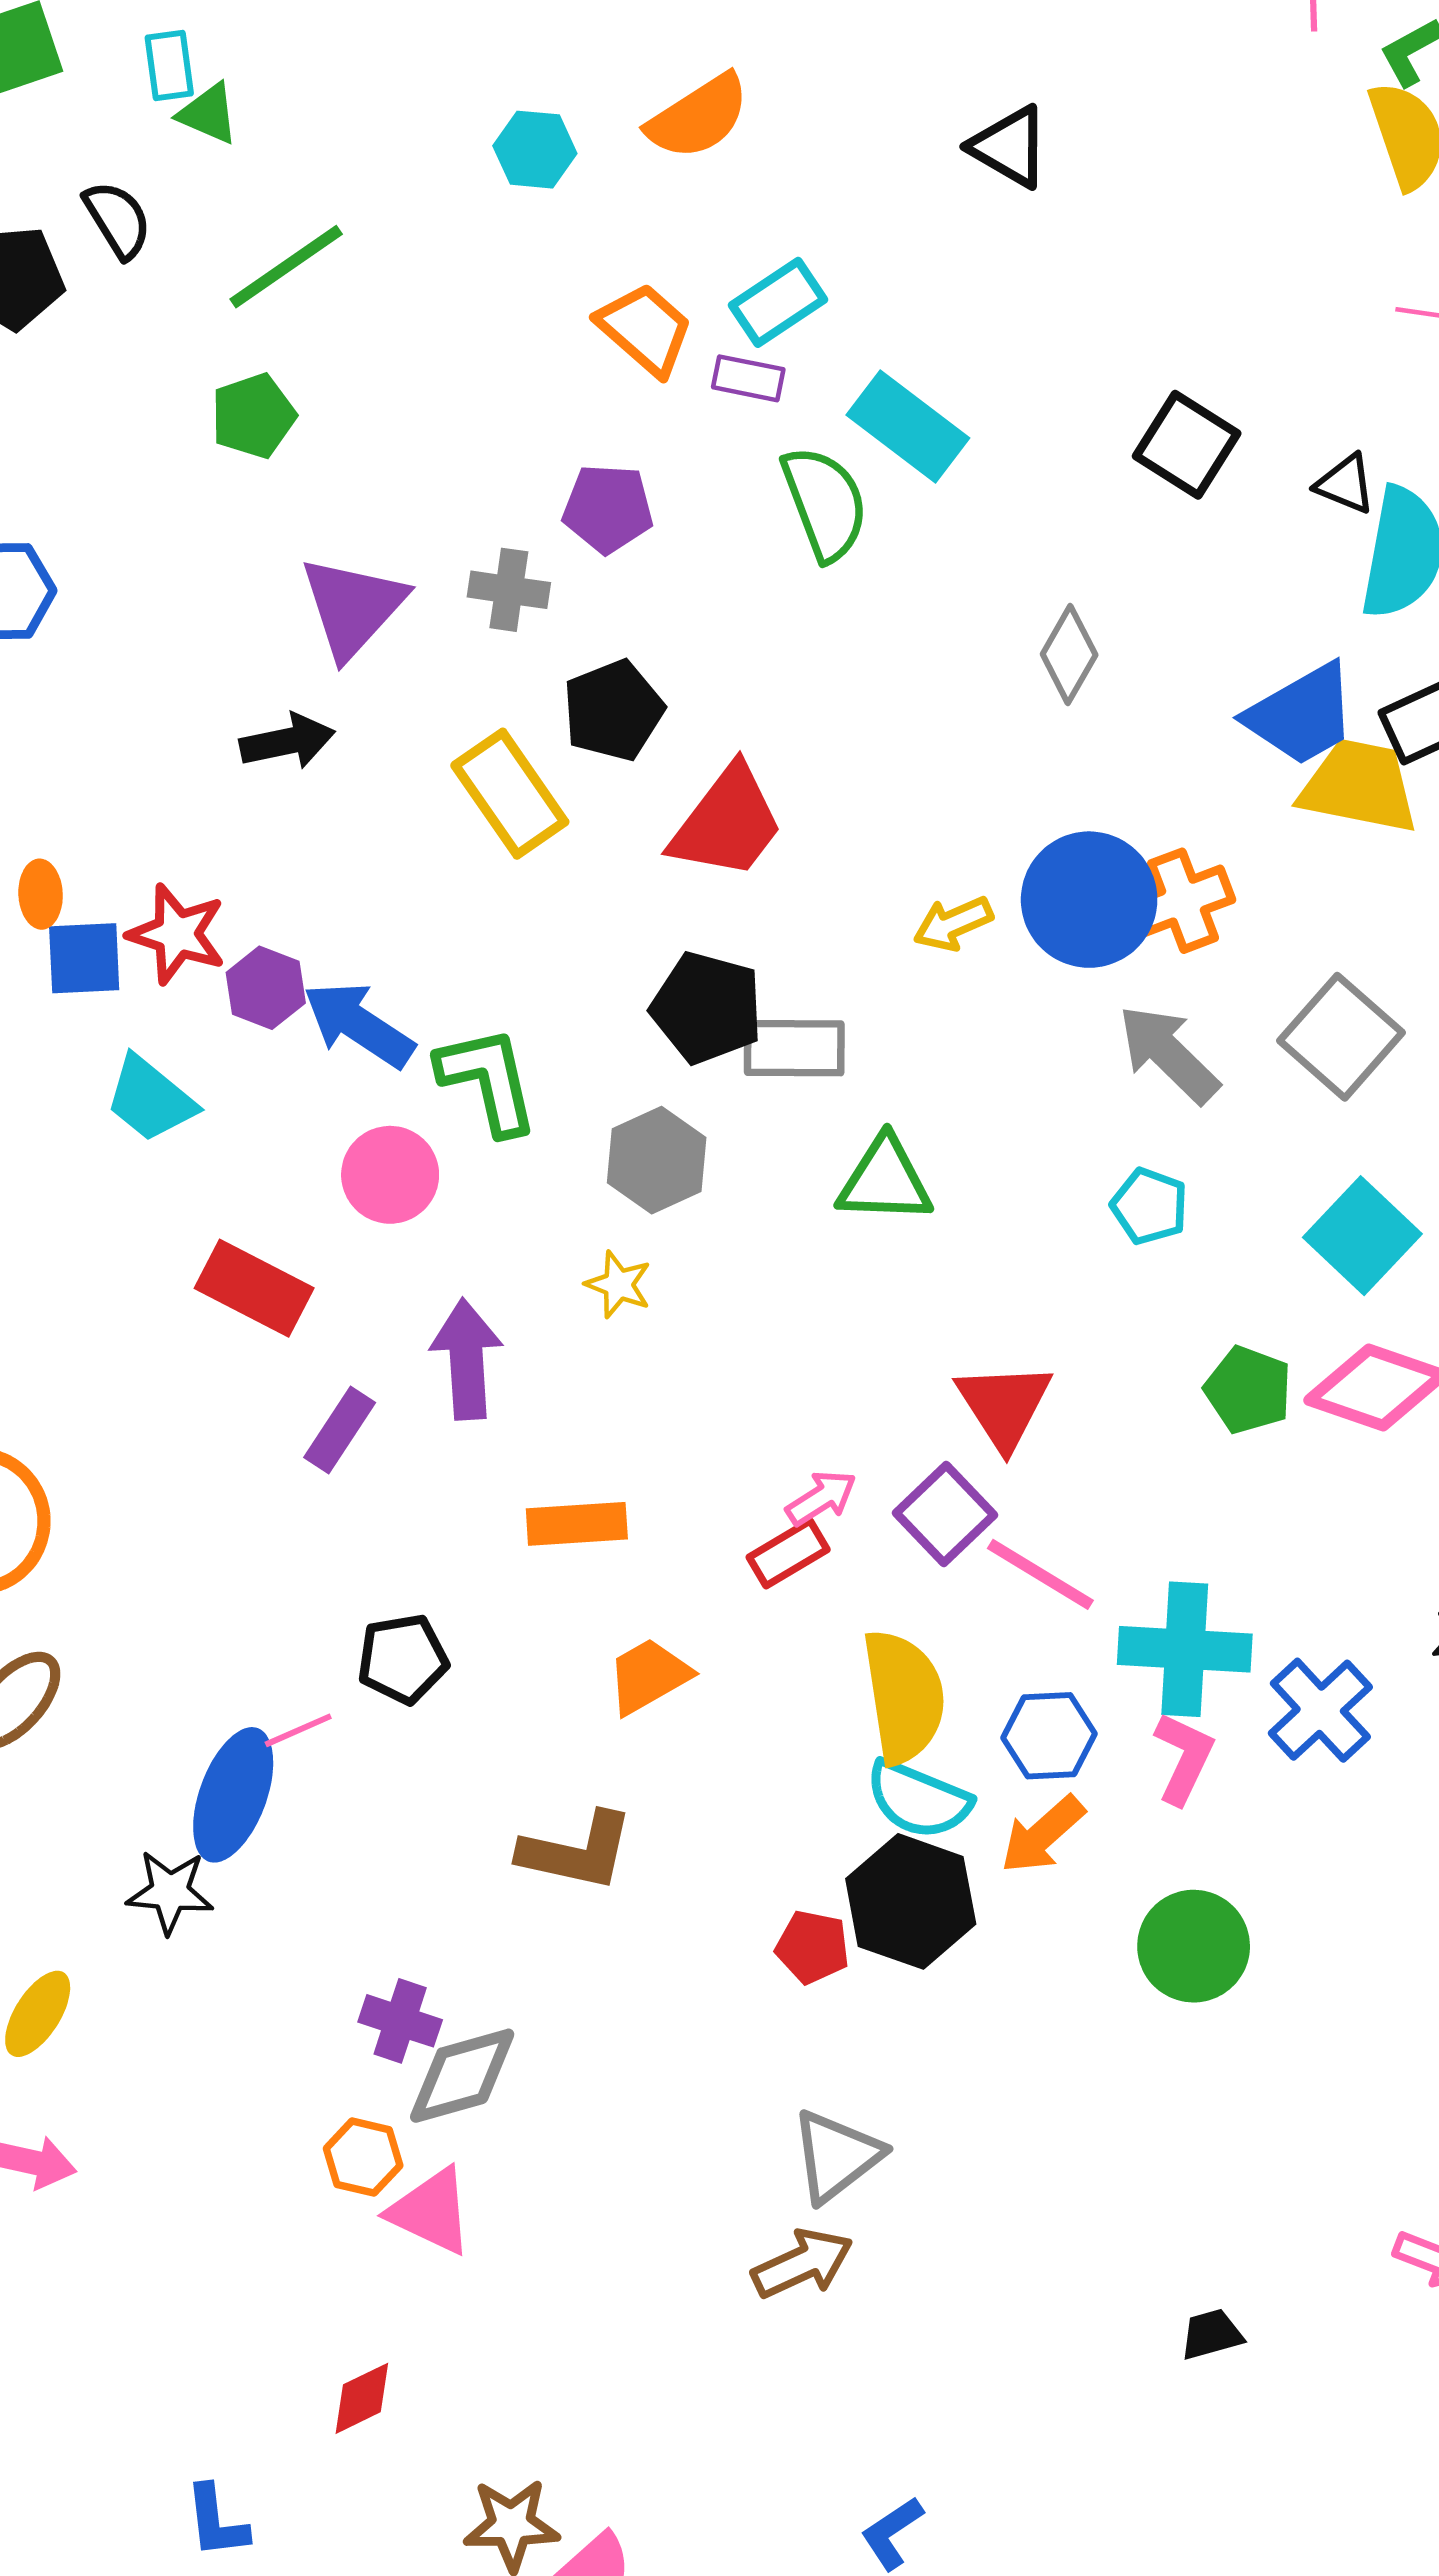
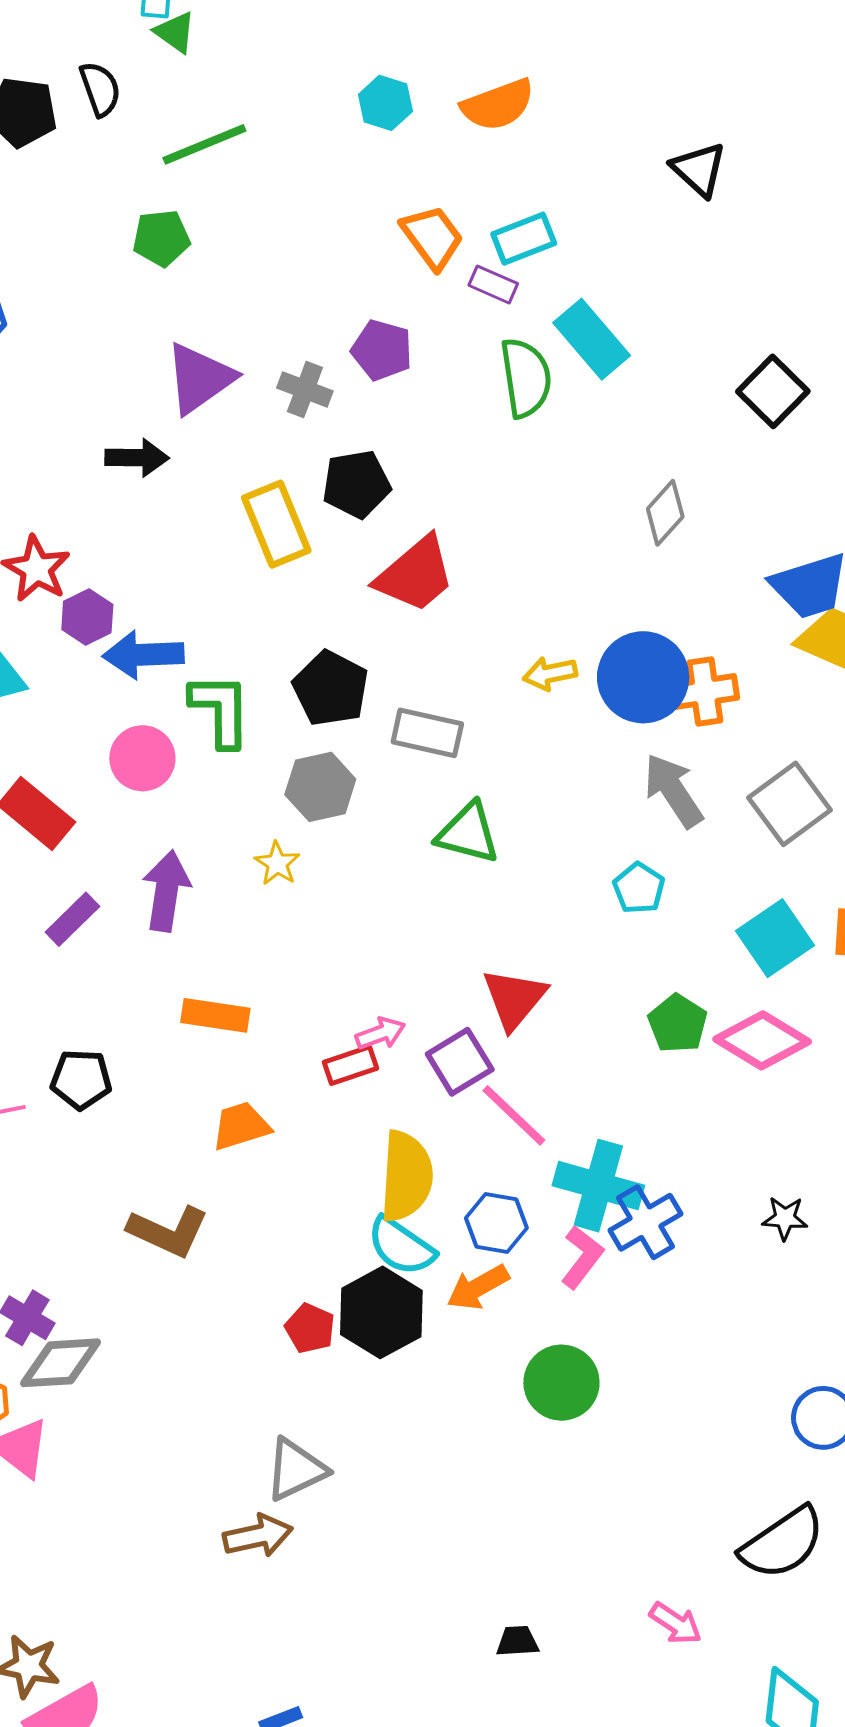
black pentagon: (707, 1008) -> (331, 688), moved
blue arrow: (359, 1025) -> (143, 655), turned -48
blue cross: (1320, 1710) -> (645, 1222), moved

